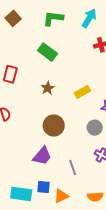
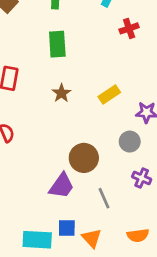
green rectangle: (47, 52) -> (57, 44), turned 54
brown circle: (54, 126) -> (84, 158), moved
orange triangle: (61, 196) -> (92, 238), turned -42

